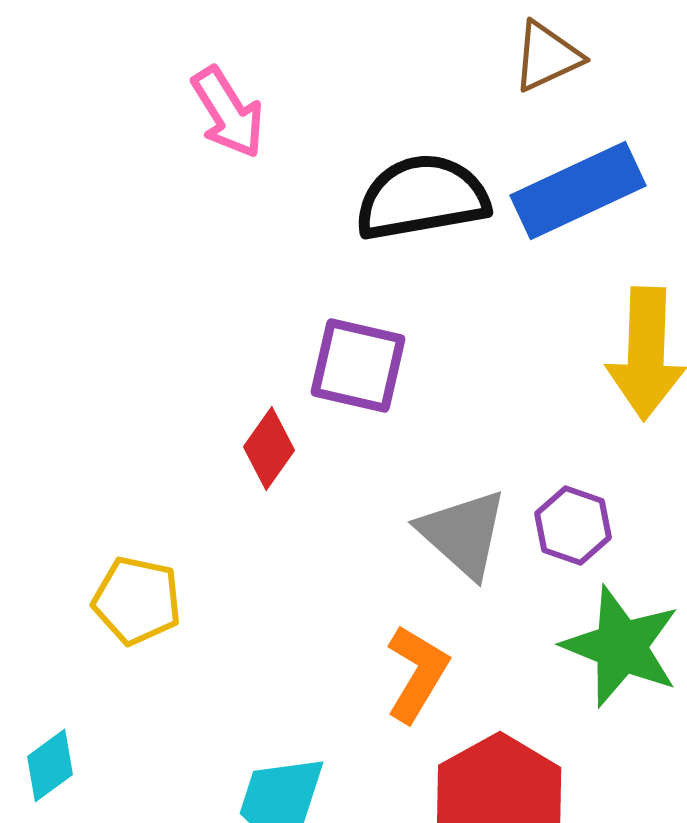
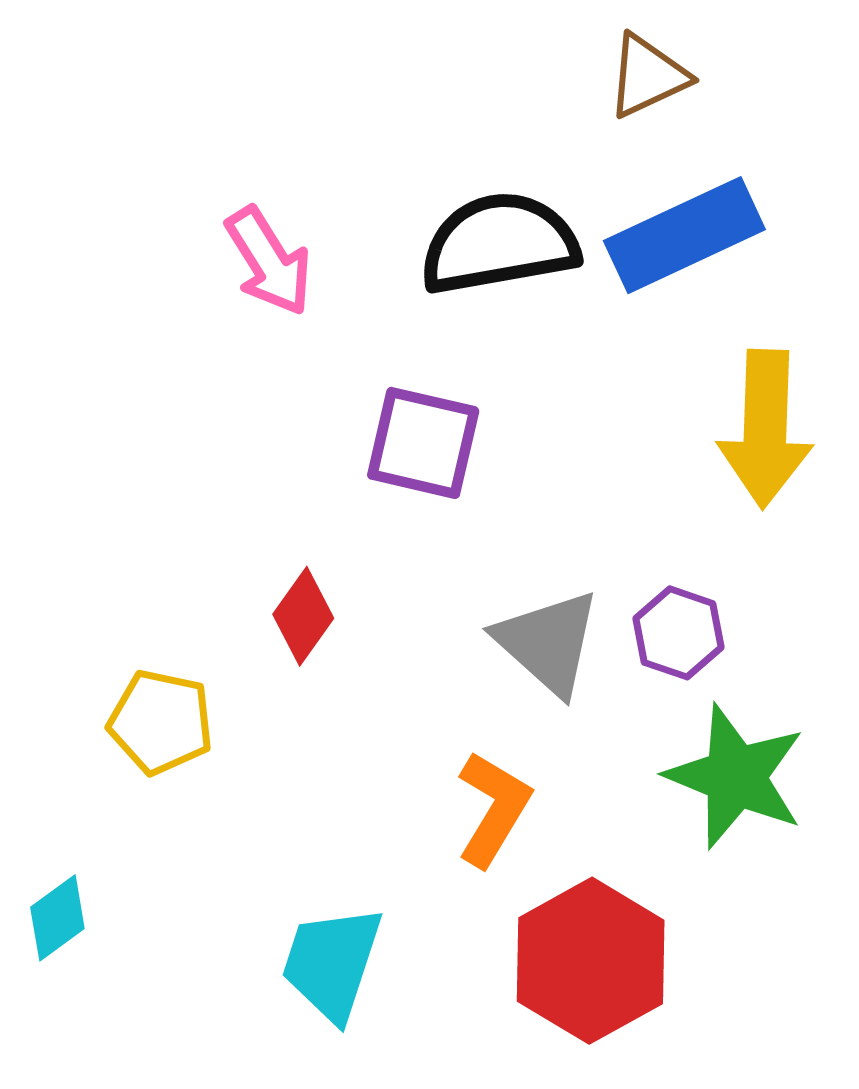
pink arrow: (228, 112) -> (269, 261), moved
red diamond: (269, 448) -> (303, 616), moved

